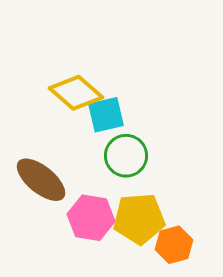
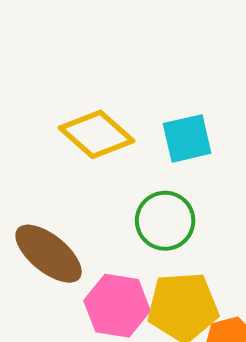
cyan square: (106, 115) -> (187, 138), moved

